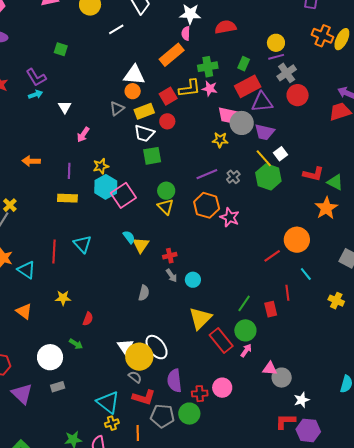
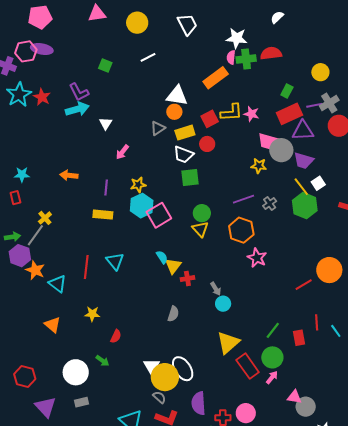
white line: (116, 29) -> (148, 57), moved
purple line: (276, 57) -> (314, 105), moved
green cross: (208, 67) -> (246, 59), moved
cyan arrow: (36, 94) -> (77, 109), size x1.6
pink star: (230, 217) -> (257, 258), moved
red cross: (170, 256) -> (187, 279), moved
cyan line: (306, 274) -> (336, 331), moved
gray arrow: (171, 276) -> (216, 289), moved

